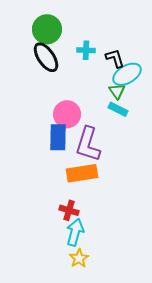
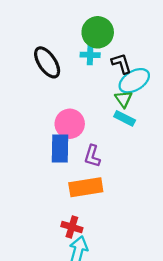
green circle: (47, 29) -> (98, 32), moved
purple L-shape: (88, 144) -> (92, 156), size x0.6

